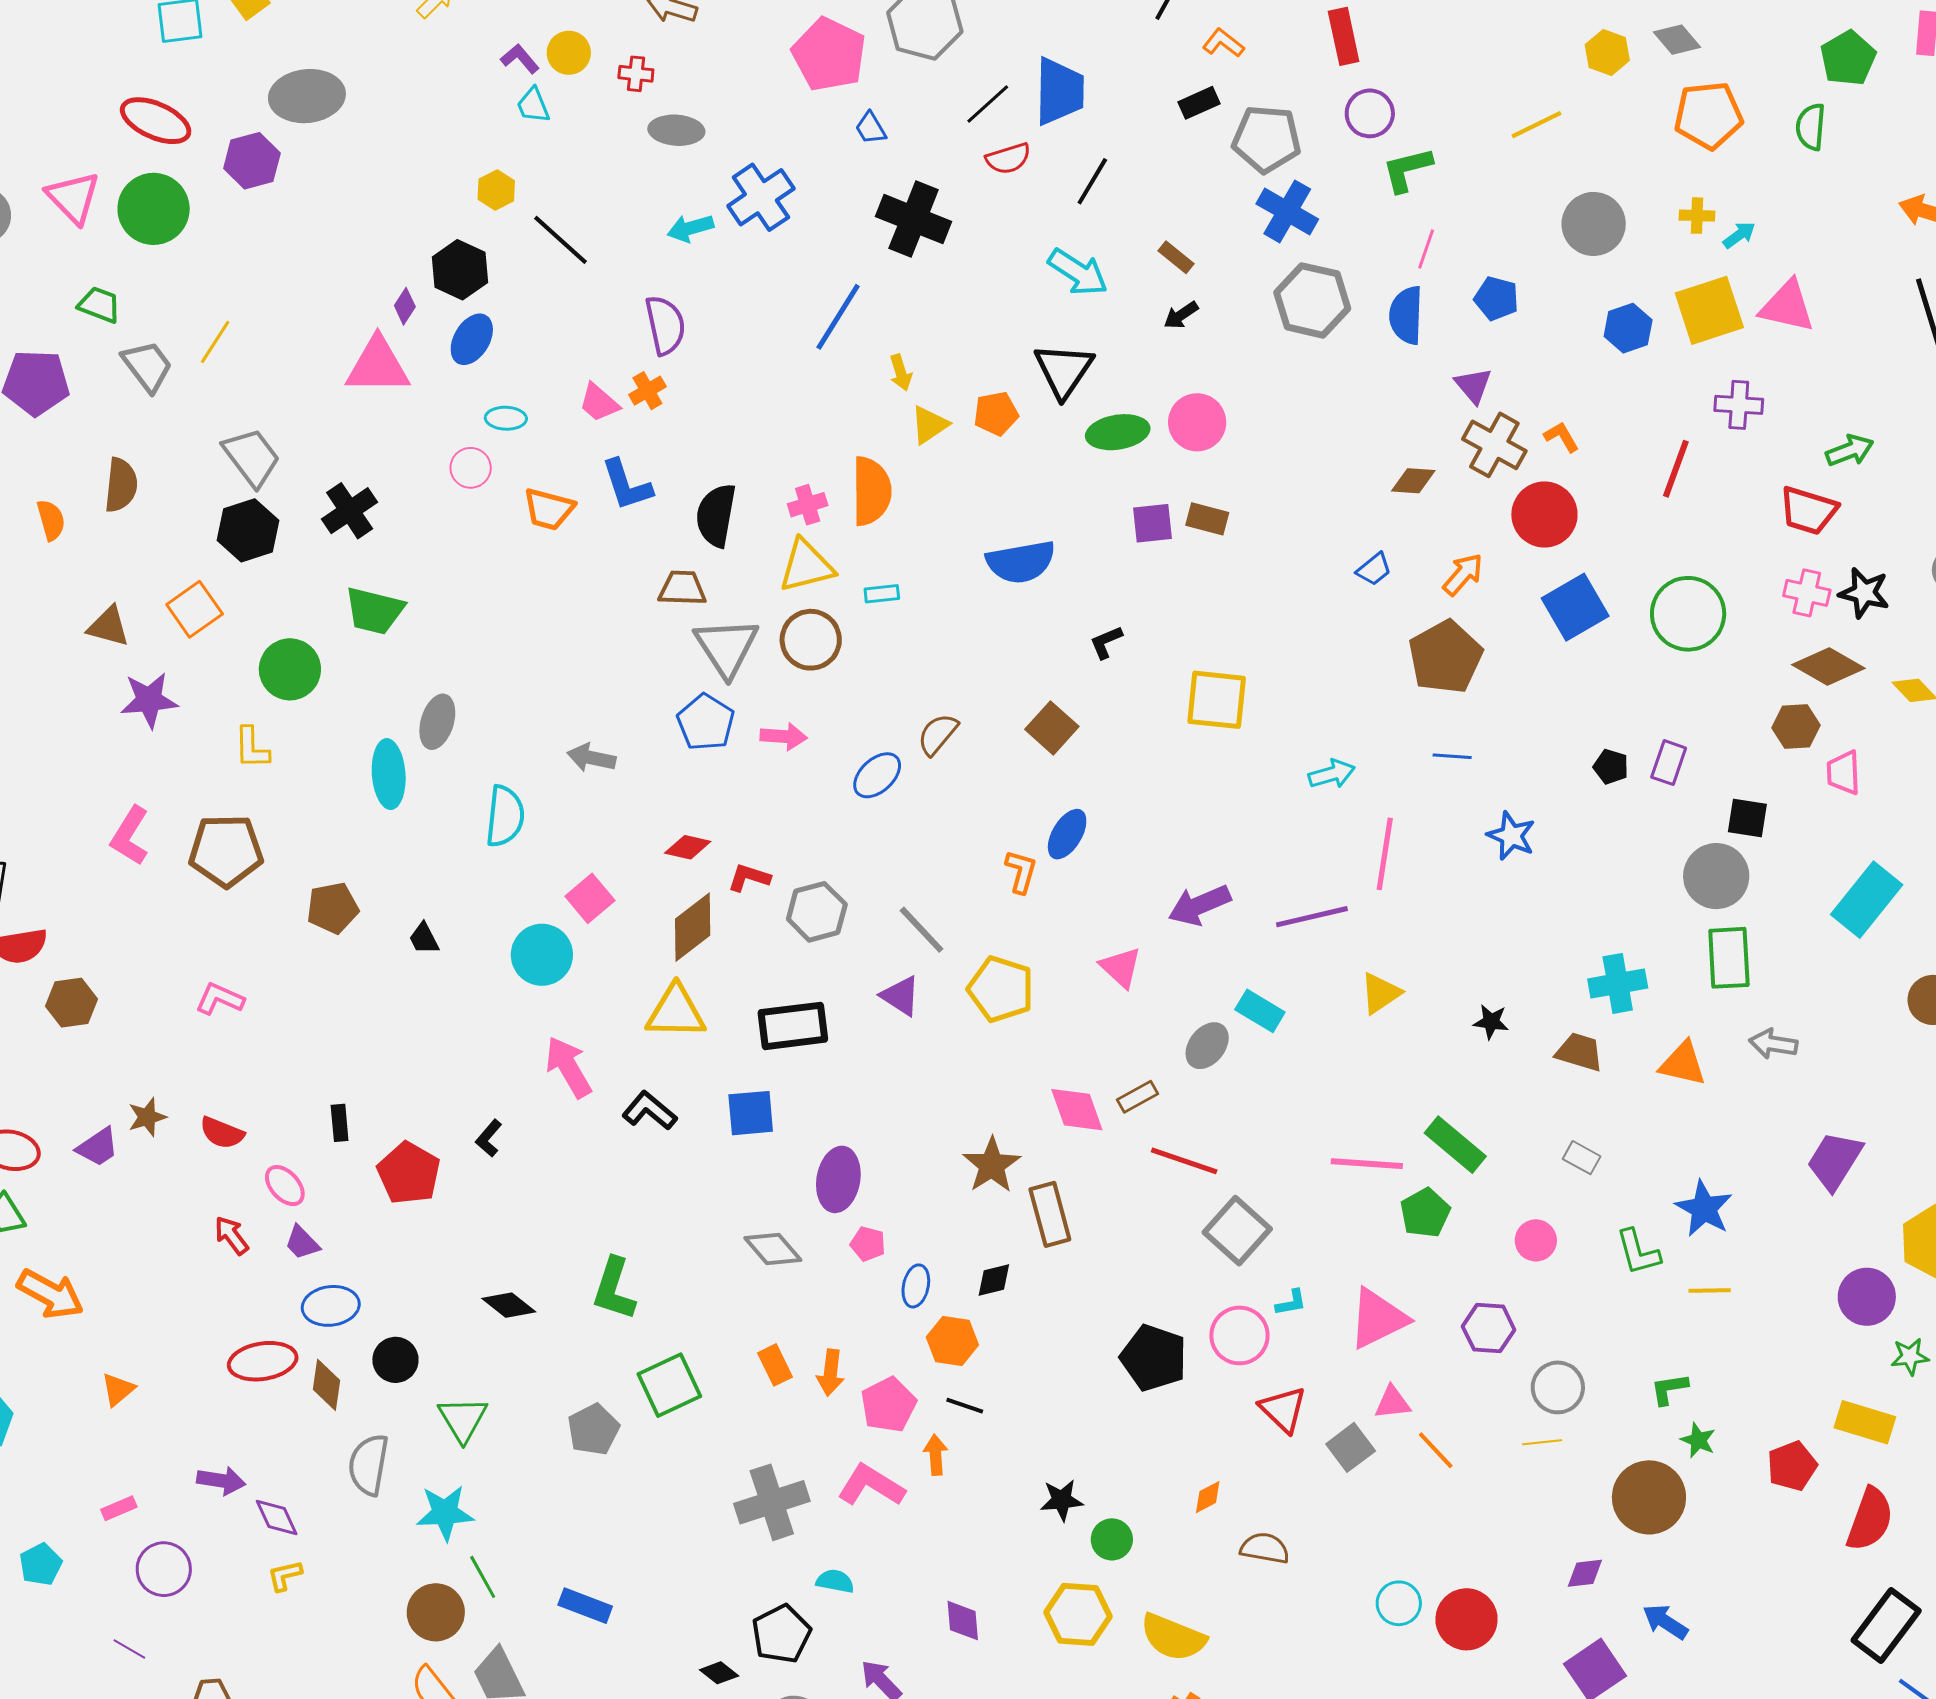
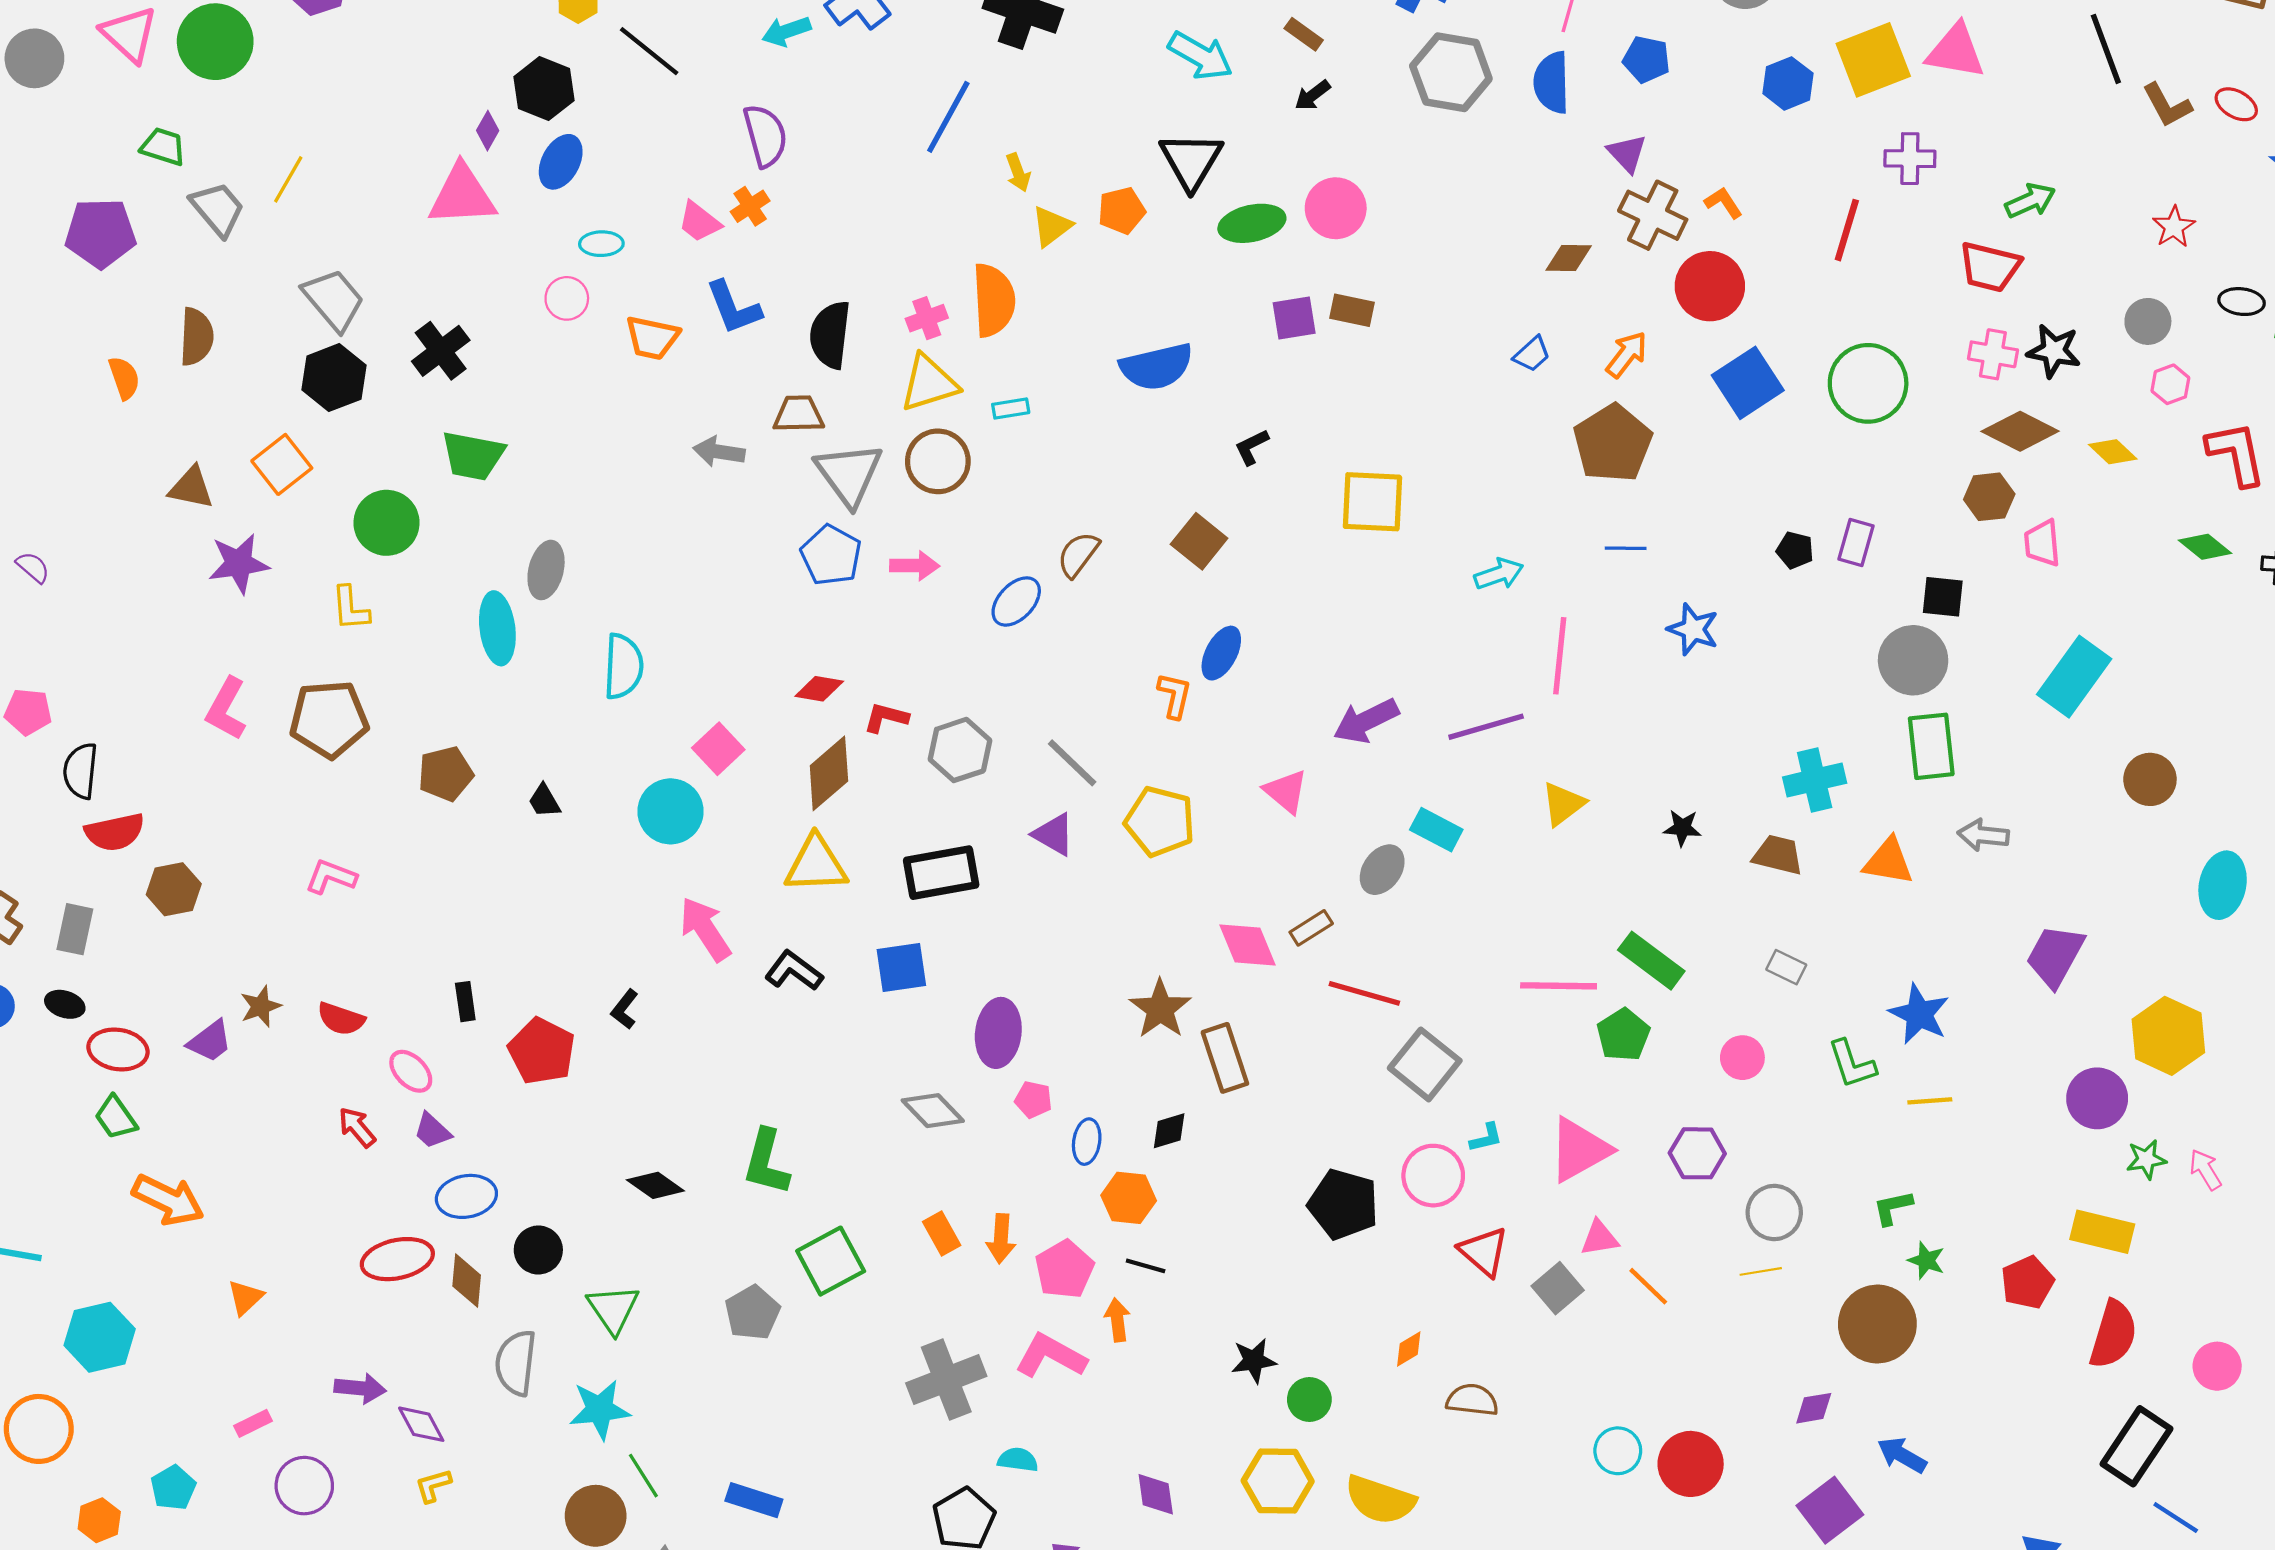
gray arrow: (591, 758) -> (719, 452), moved

